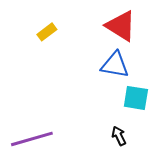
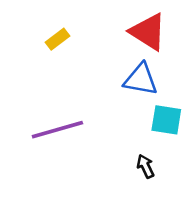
purple line: (32, 139) -> (57, 130), moved

